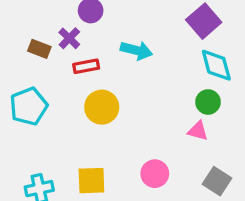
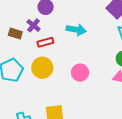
yellow circle: (102, 107) -> (42, 68), moved
pink circle: (155, 174) -> (80, 73), moved

